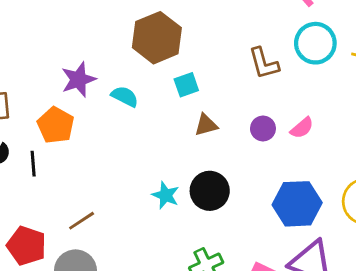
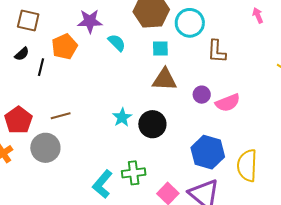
cyan circle: (315, 43) -> (190, 23), moved
brown triangle: (206, 125) -> (165, 80), size x1.5
pink semicircle: (302, 128) -> (228, 103), size x1.4

